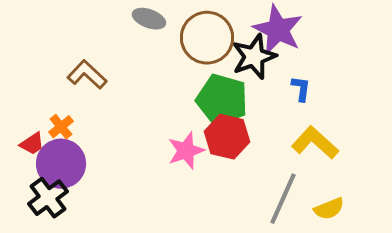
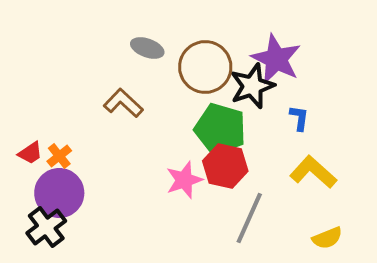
brown L-shape: (87, 75) -> (123, 103), moved
red trapezoid: (32, 144) -> (30, 153), moved
gray line: (283, 199) -> (249, 218), moved

